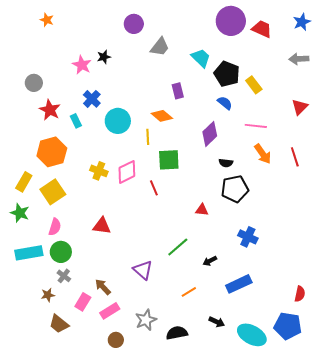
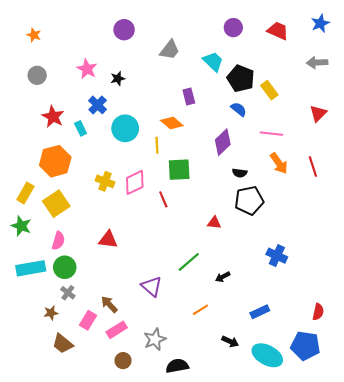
orange star: (47, 20) -> (34, 35), moved
purple circle: (231, 21) -> (233, 28), moved, size x0.6
purple circle: (134, 24) -> (124, 30), moved
black star: (104, 57) -> (118, 78), moved
gray circle: (34, 83) -> (37, 75), moved
blue cross: (248, 237) -> (277, 256), moved
blue rectangle: (239, 284) -> (260, 312), moved, size x0.7
black semicircle: (177, 333) -> (177, 366), moved

